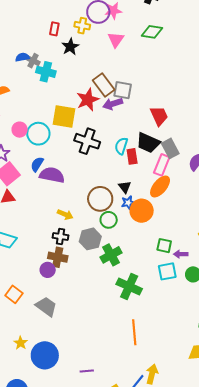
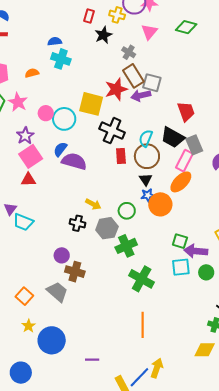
gray cross: (33, 61) -> (129, 52), moved
cyan cross: (46, 72) -> (61, 59), moved
red rectangle: (132, 156) -> (121, 156), moved
brown circle: (100, 199) -> (147, 156), moved
yellow arrow: (65, 214) -> (93, 204), moved
purple arrow: (181, 254) -> (196, 251), size x1.6
brown cross: (58, 257) -> (75, 272), moved
orange square: (14, 294) -> (24, 296), moved

